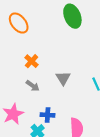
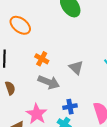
gray arrow: (33, 86) -> (49, 82), size x1.5

